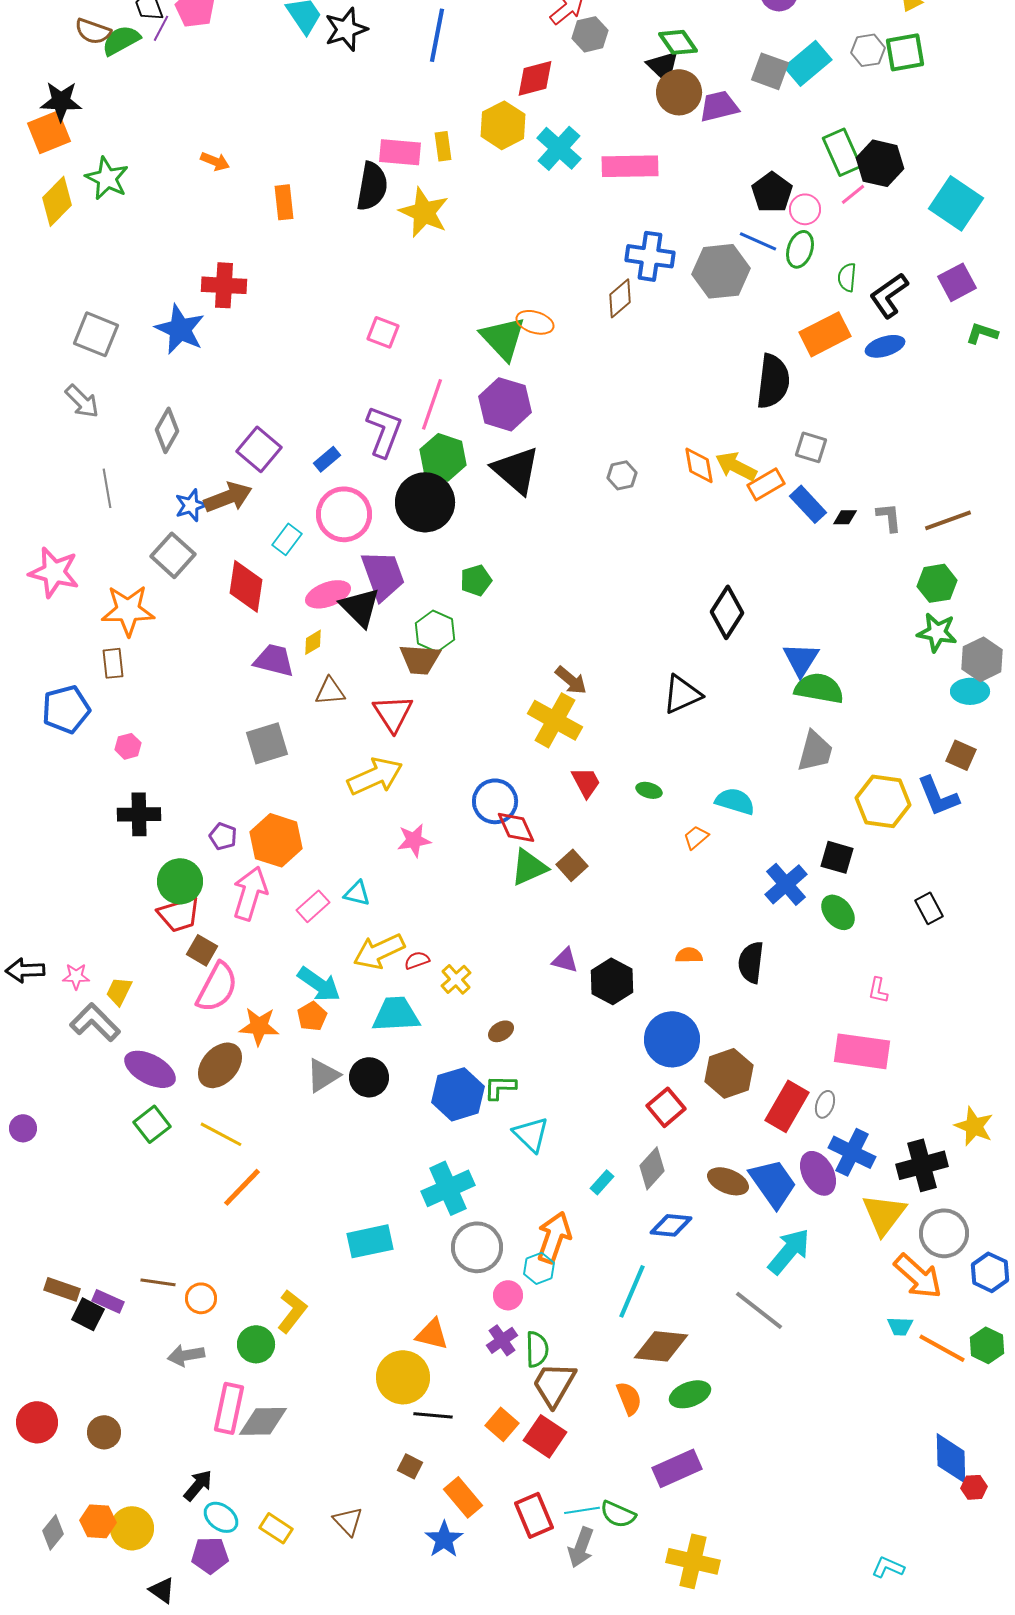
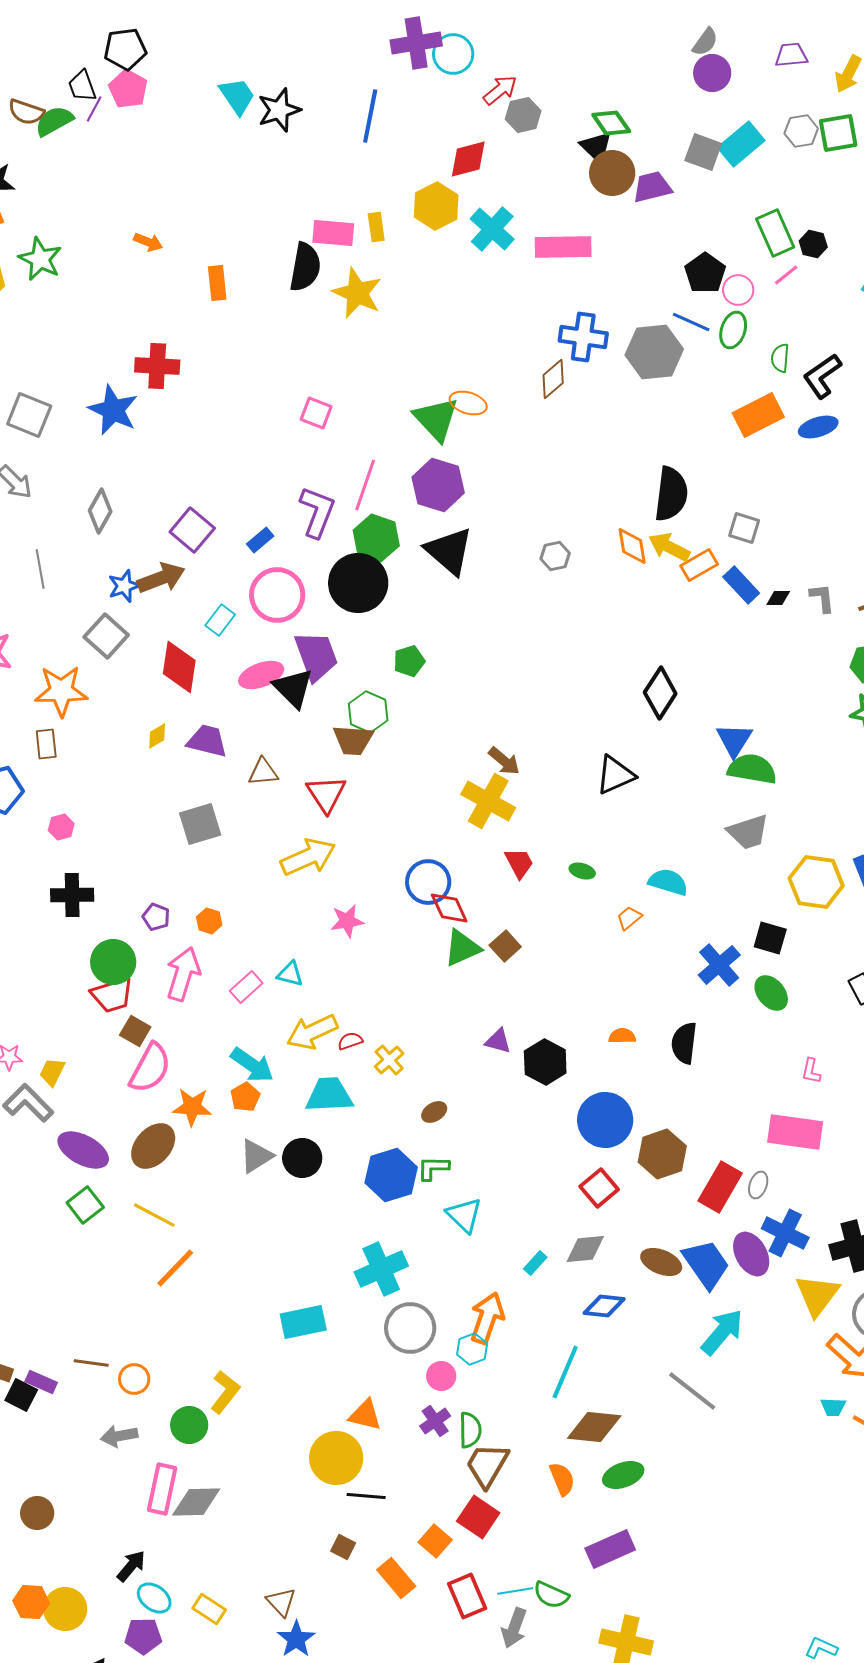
black hexagon: (880, 163) -> (813, 244), size x0.6
black semicircle: (773, 381) -> (671, 494), moved
yellow diamond: (313, 642) -> (157, 736), moved
gray trapezoid: (815, 751) -> (748, 832), turned 57
orange hexagon: (276, 840) -> (209, 921), size x0.5
gray diamond: (652, 1168) -> (585, 1249), turned 42
orange square: (502, 1424) -> (435, 1541), moved
blue star: (444, 1539) -> (296, 1639), moved

